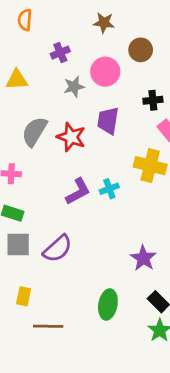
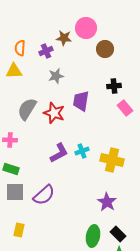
orange semicircle: (25, 20) -> (20, 48), moved
brown star: (104, 23) -> (64, 38), moved
pink circle: (105, 72) -> (86, 28), moved
yellow cross: (150, 166) -> (112, 160), moved
green ellipse: (108, 304) -> (93, 236), moved

